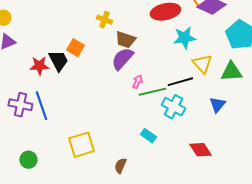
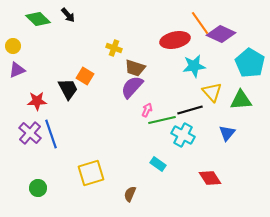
red star: (39, 66) -> (37, 101), moved
purple cross: (20, 105) -> (30, 133), turned 30

